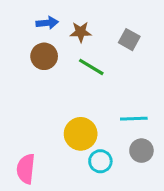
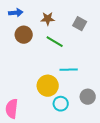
blue arrow: (47, 23) -> (16, 13), moved
cyan line: (134, 119) -> (69, 70), moved

